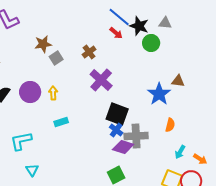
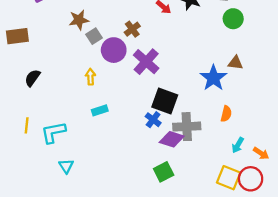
green circle: (151, 43) -> (233, 19), moved
purple circle: (30, 92) -> (114, 50), moved
blue cross: (116, 130) -> (153, 120), moved

